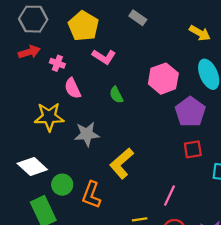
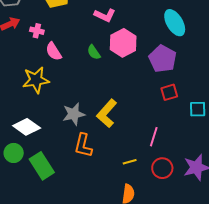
pink L-shape: (104, 57) -> (105, 15), moved
pink hexagon: (163, 79) -> (123, 43), moved
gray star: (87, 134) -> (74, 114), moved
green circle: (62, 185) -> (14, 153), moved

